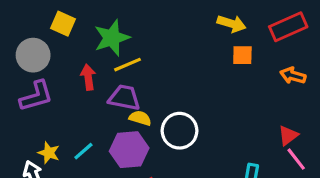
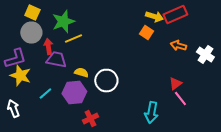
yellow arrow: (231, 24) -> (154, 16), moved
gray circle: (33, 55) -> (31, 32), moved
orange square: (242, 55) -> (146, 32), turned 32
purple trapezoid: (124, 98) -> (56, 60), moved
yellow star: (49, 153) -> (20, 76), moved, size x1.5

